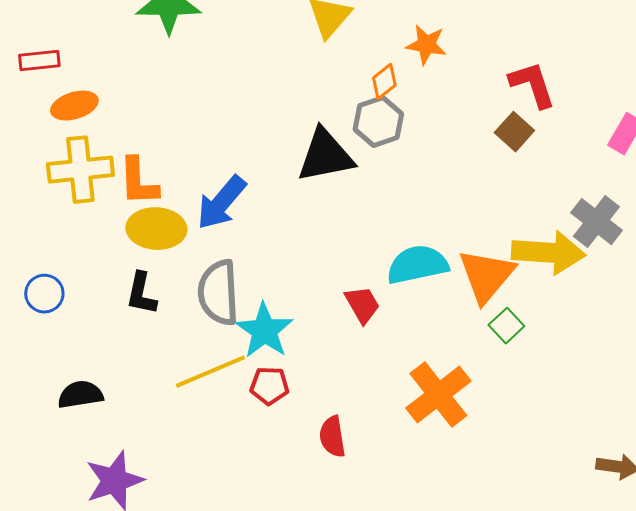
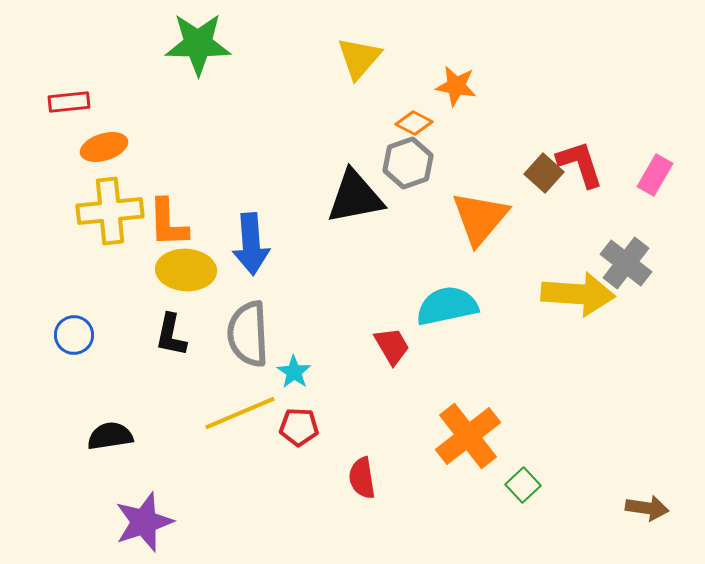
orange diamond: (384, 82) -> (414, 123), turned 66
red L-shape: (532, 85) -> (580, 164), moved
blue arrow: (221, 203) -> (251, 244), turned -44
orange triangle: (486, 276) -> (480, 218), moved
green square: (506, 326) -> (523, 485), moved
cyan star: (264, 331) -> (294, 372), size x0.6

